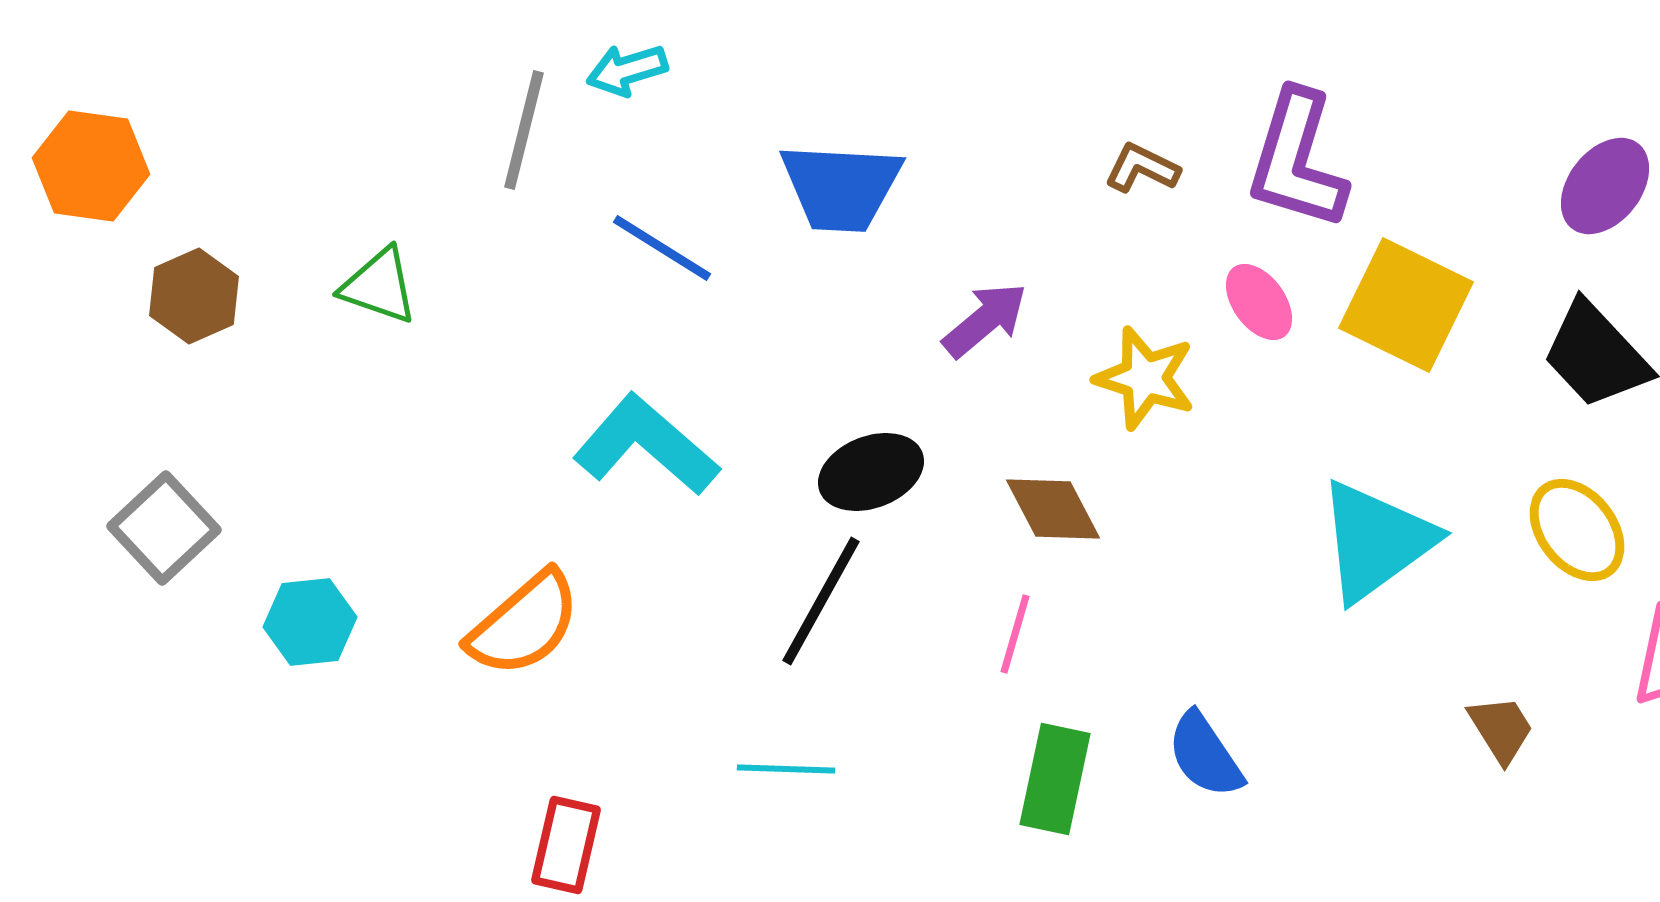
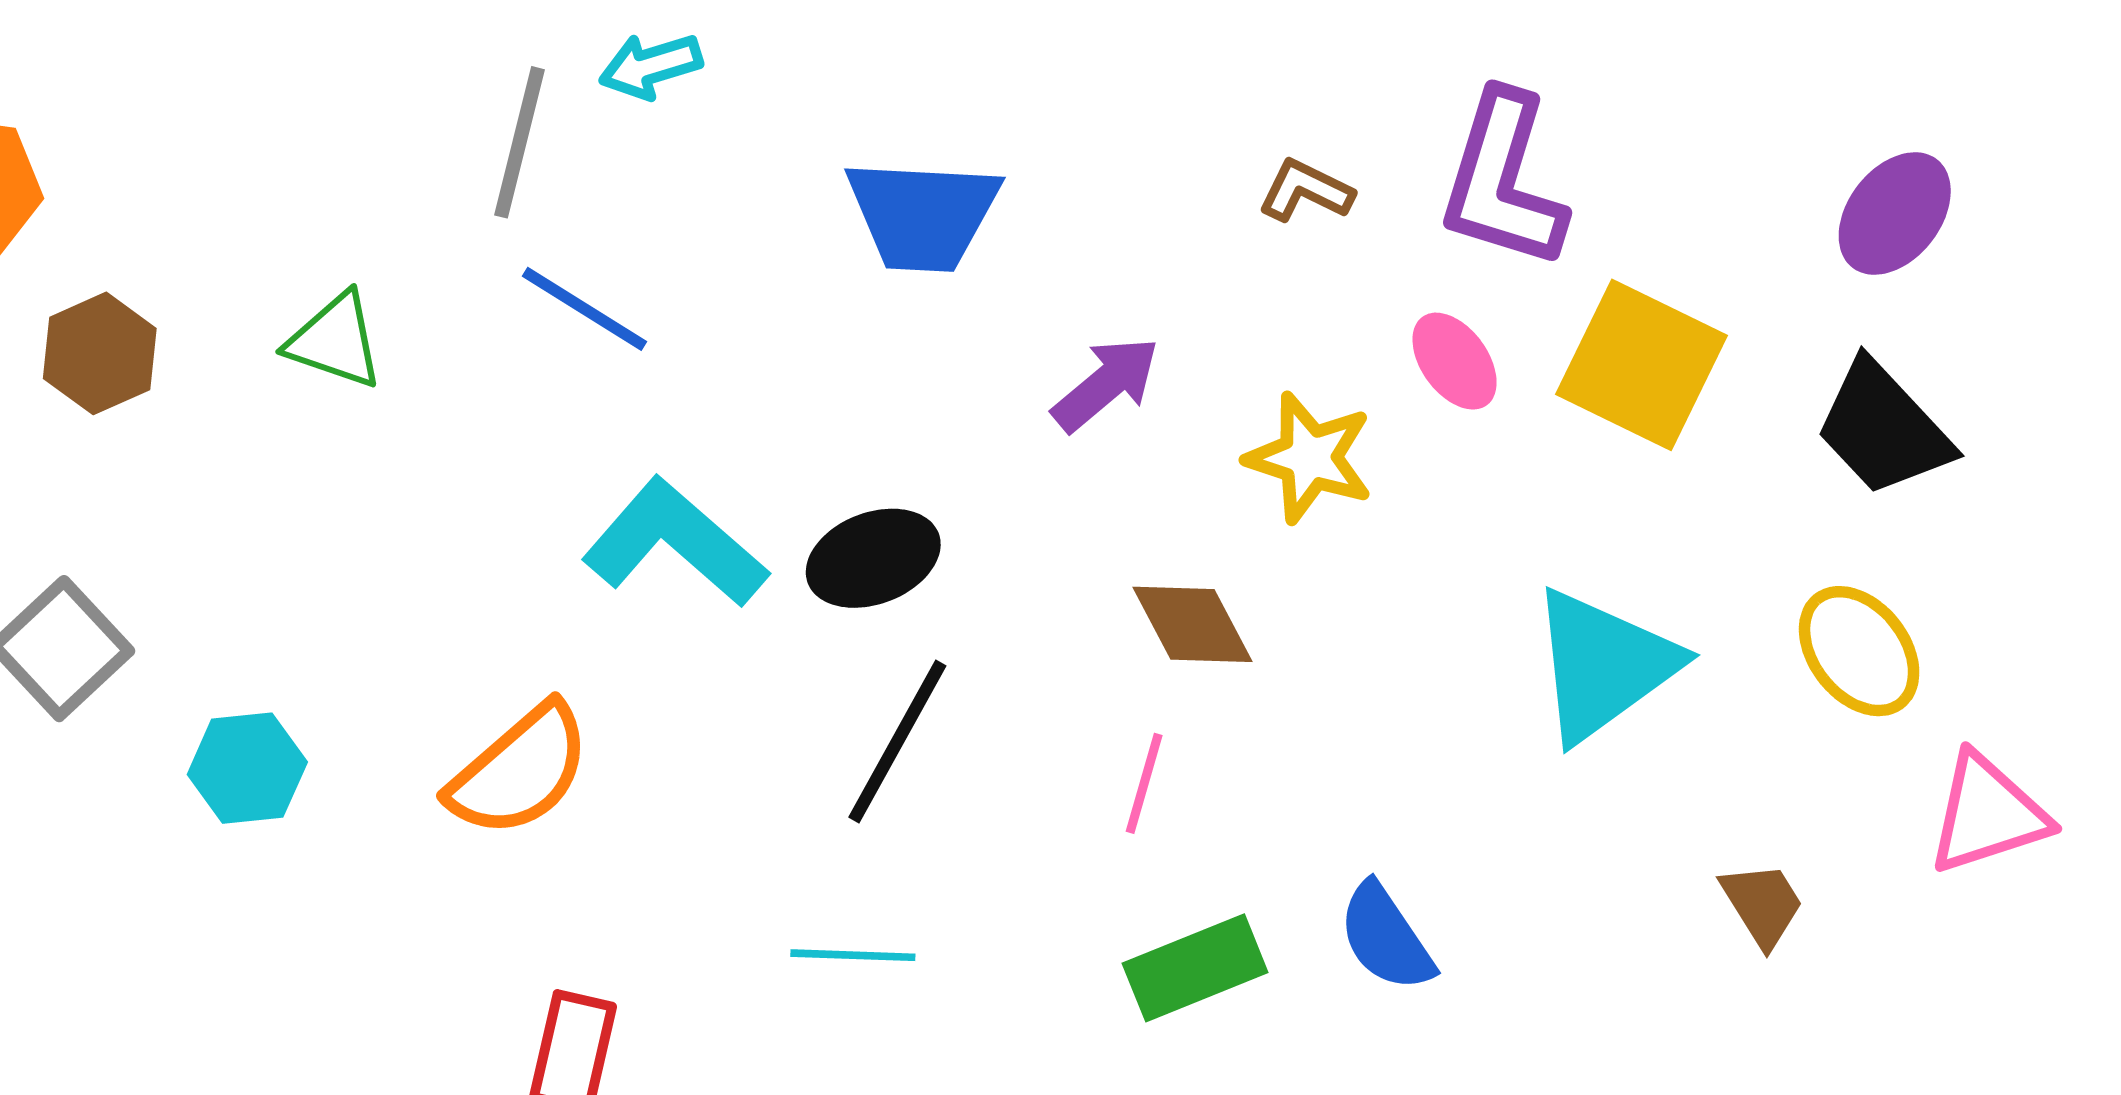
blue line: (662, 248) -> (584, 309), moved
black ellipse: (871, 472) -> (873, 558), moved
green rectangle: (1055, 779) -> (1195, 968), turned 56

